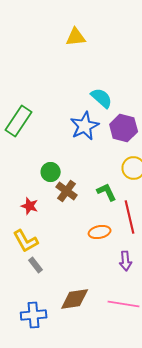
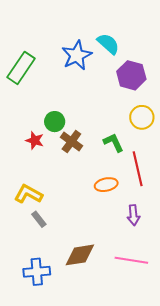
blue star: (85, 126) -> (77, 55), moved
red star: (30, 206) -> (35, 140), moved
yellow L-shape: (26, 241) -> (28, 194), turned 148

